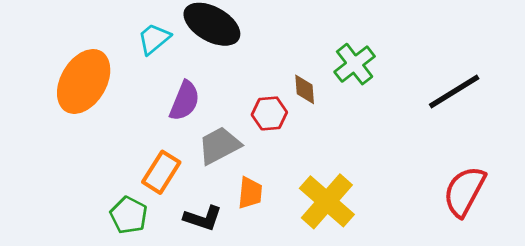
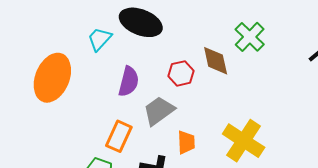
brown diamond: (305, 89) -> (216, 61), size x1.4
red hexagon: (269, 113) -> (181, 73), moved

